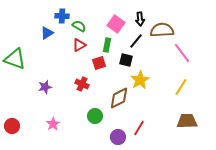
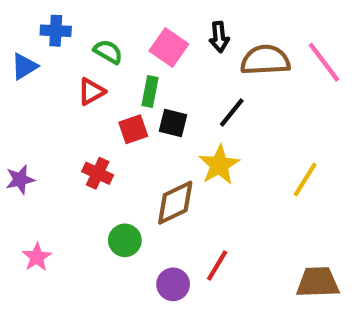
green semicircle: (79, 26) -> (108, 52), moved
black line: (136, 41) -> (232, 112), moved
pink line: (182, 53) -> (324, 62), moved
black square: (126, 60) -> (173, 123), moved
brown trapezoid: (187, 121) -> (318, 282), moved

